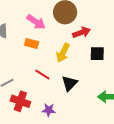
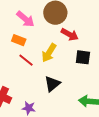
red arrow: (82, 32) -> (70, 34), turned 42
red line: (42, 74) -> (26, 60), moved

